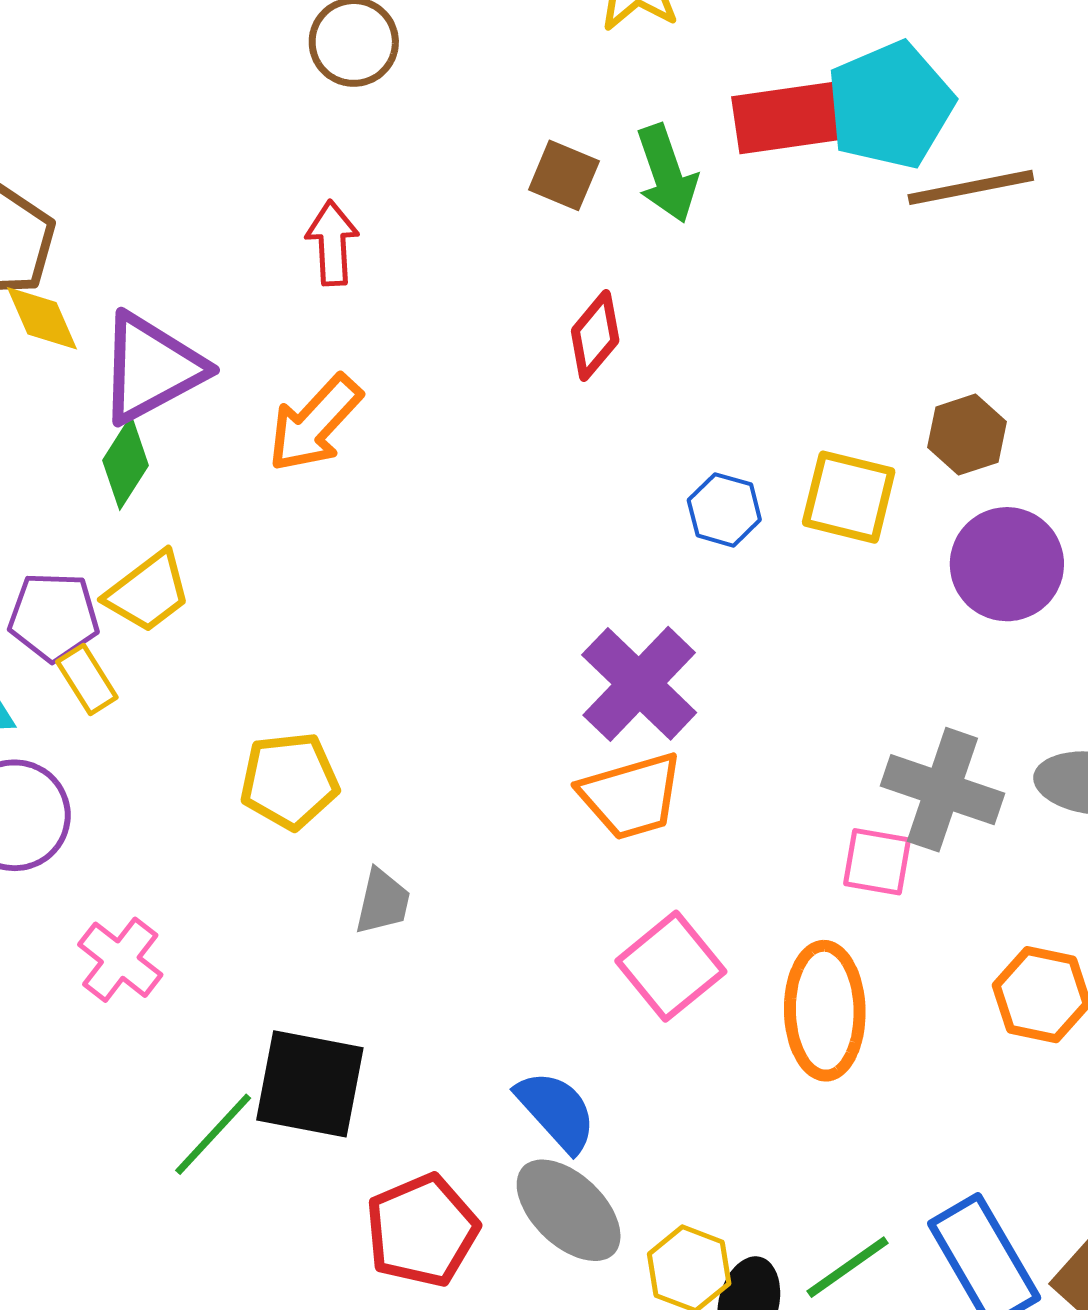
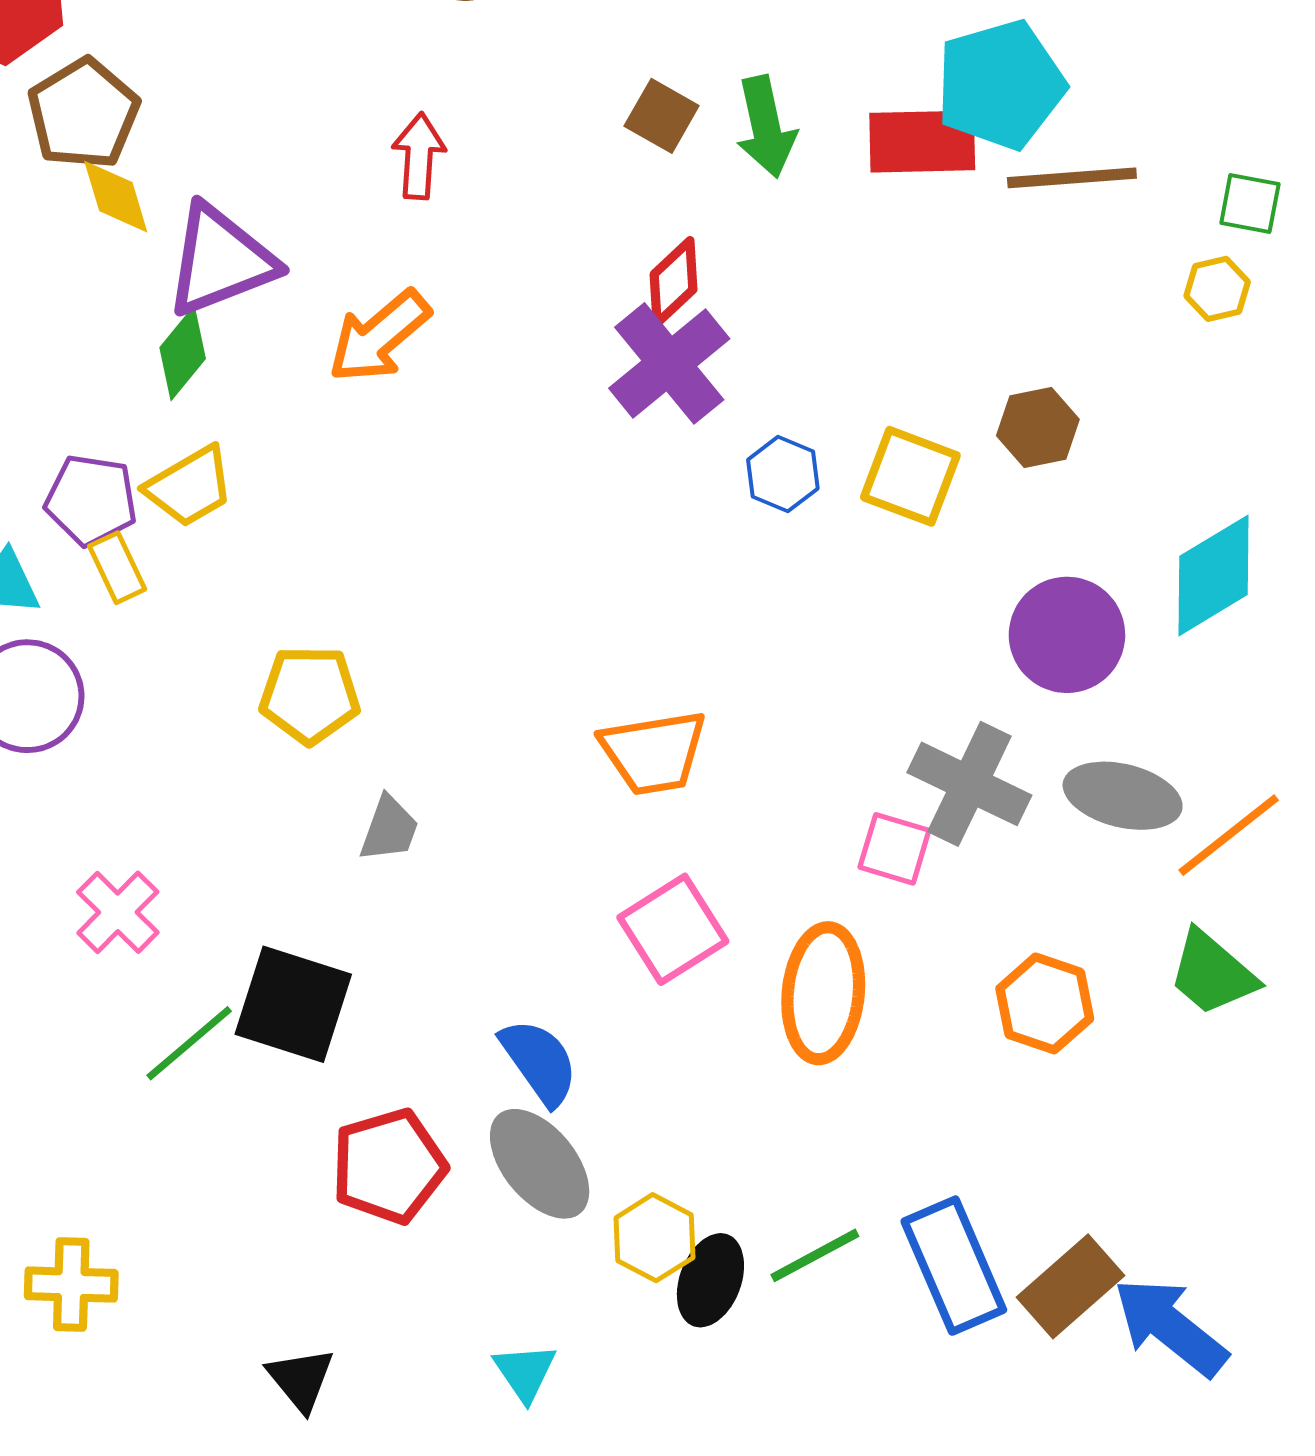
red rectangle: (786, 118) -> (922, 142), moved
purple circle: (1007, 564) -> (1067, 635), moved
purple cross: (639, 684) -> (669, 363), moved
pink cross: (120, 960) -> (118, 912), moved

